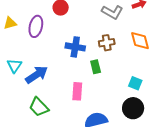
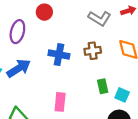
green rectangle: (96, 67) -> (103, 86), moved
blue arrow: (37, 75) -> (19, 68), moved

